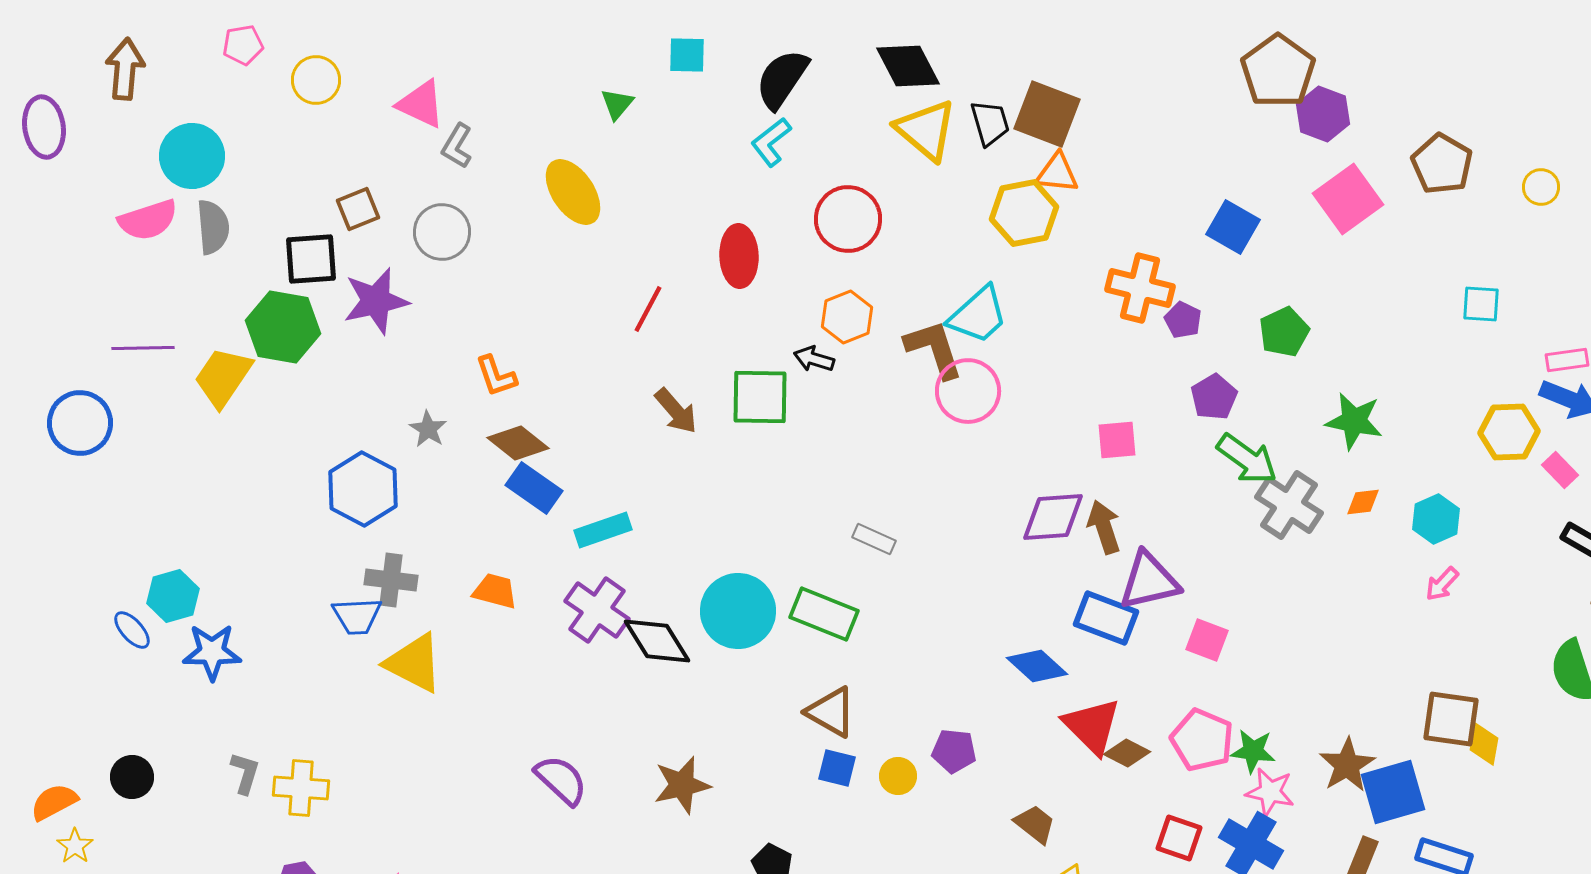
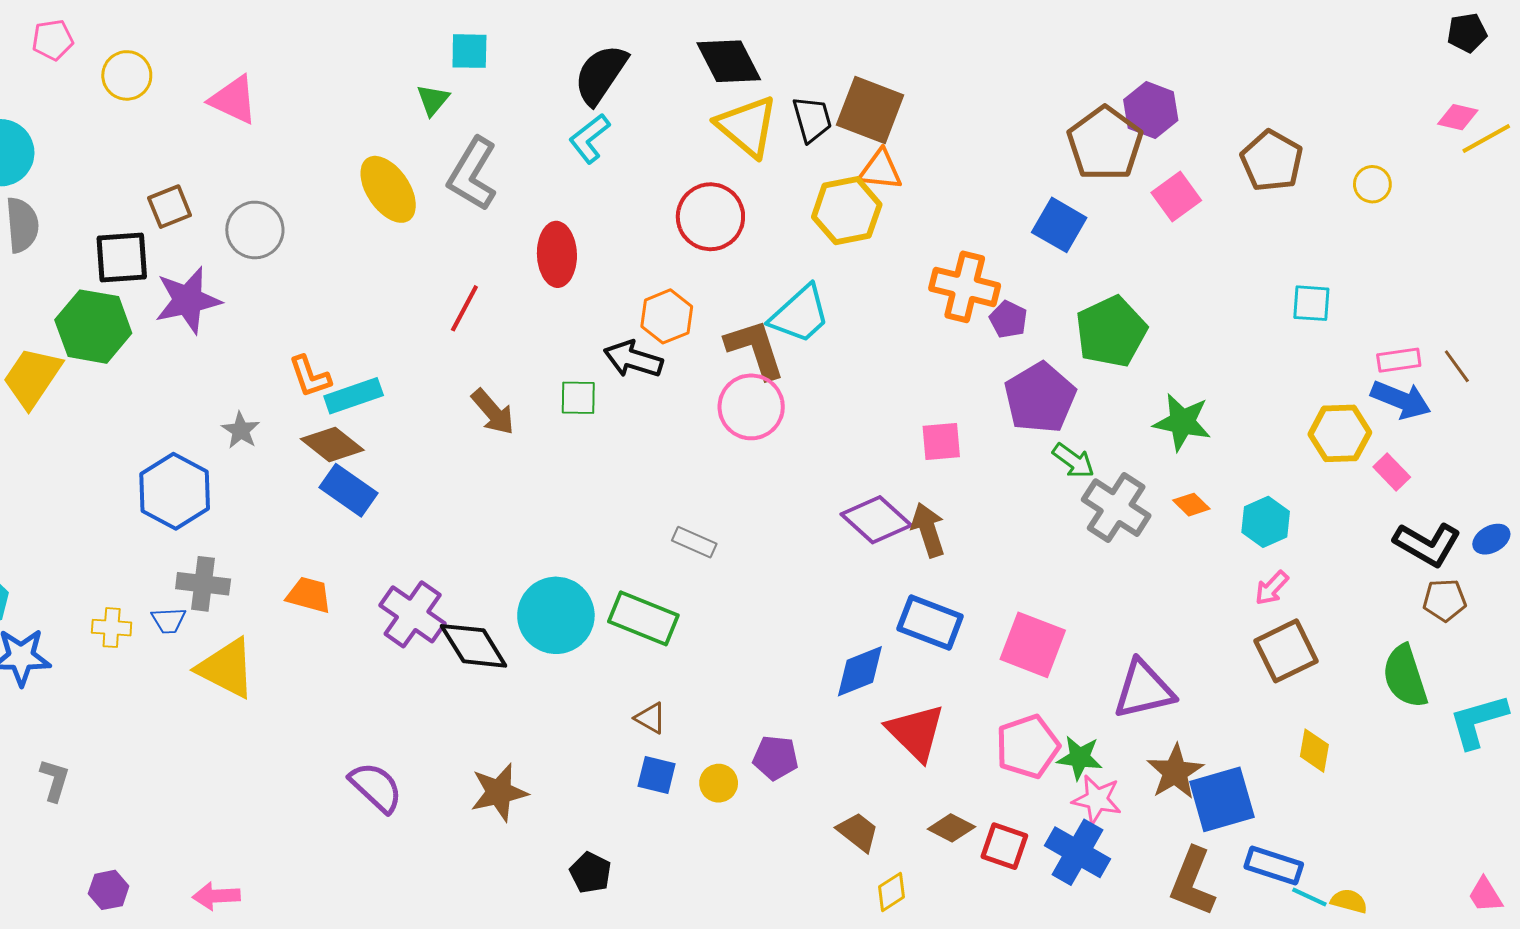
cyan square: (687, 55) -> (469, 51), moved
brown pentagon: (1278, 71) -> (1105, 144), moved
gray L-shape: (457, 146) -> (473, 174), moved, size x1.6
pink square: (1348, 199) -> (1176, 196), size x0.7
red circle: (848, 219) -> (710, 217), moved
green pentagon: (1284, 332) -> (1111, 332), size x1.4
black arrow: (814, 359) -> (633, 359), size x1.4
pink circle: (968, 391) -> (751, 407), moved
green square: (760, 397) -> (578, 398), size x0.6
purple pentagon: (1214, 397) -> (1040, 398), size x1.5
green arrow: (1247, 459) -> (1073, 461), size x0.7
orange diamond: (1363, 502) -> (1191, 505), turned 51
purple diamond: (1053, 517) -> (876, 520), turned 46
cyan rectangle: (603, 530) -> (354, 396), moved
purple triangle: (1149, 581) -> (1144, 690), moved
blue trapezoid: (357, 616) -> (169, 620), size x0.7
pink square: (1207, 640) -> (1033, 645), size x1.5
blue diamond: (1037, 666) -> (860, 671), turned -64
brown triangle: (831, 712) -> (650, 718), size x0.6
brown square: (1451, 719) -> (1286, 651), moved, turned -34
pink pentagon: (1202, 740) -> (1028, 747), turned 30
brown diamond: (1127, 753) -> (951, 828), moved
yellow cross: (301, 788) -> (112, 628), moved, size x0.7

